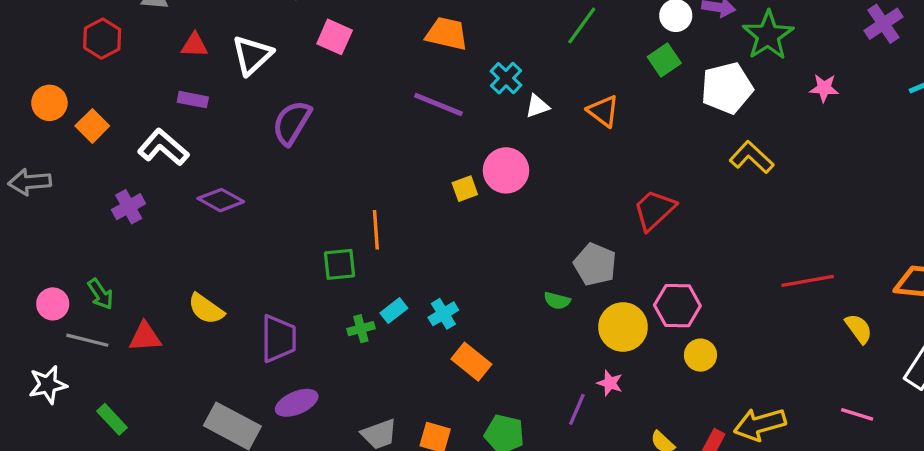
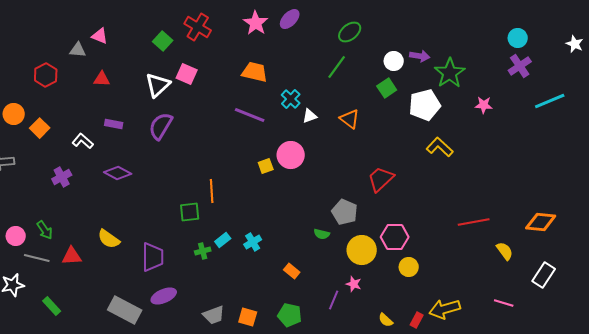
white triangle: (252, 55) -> (158, 85), moved
purple rectangle: (193, 100) -> (114, 124), moved
white L-shape: (163, 147) -> (83, 141), size x0.7
orange rectangle: (471, 362) -> (292, 271), moved, size x0.7

